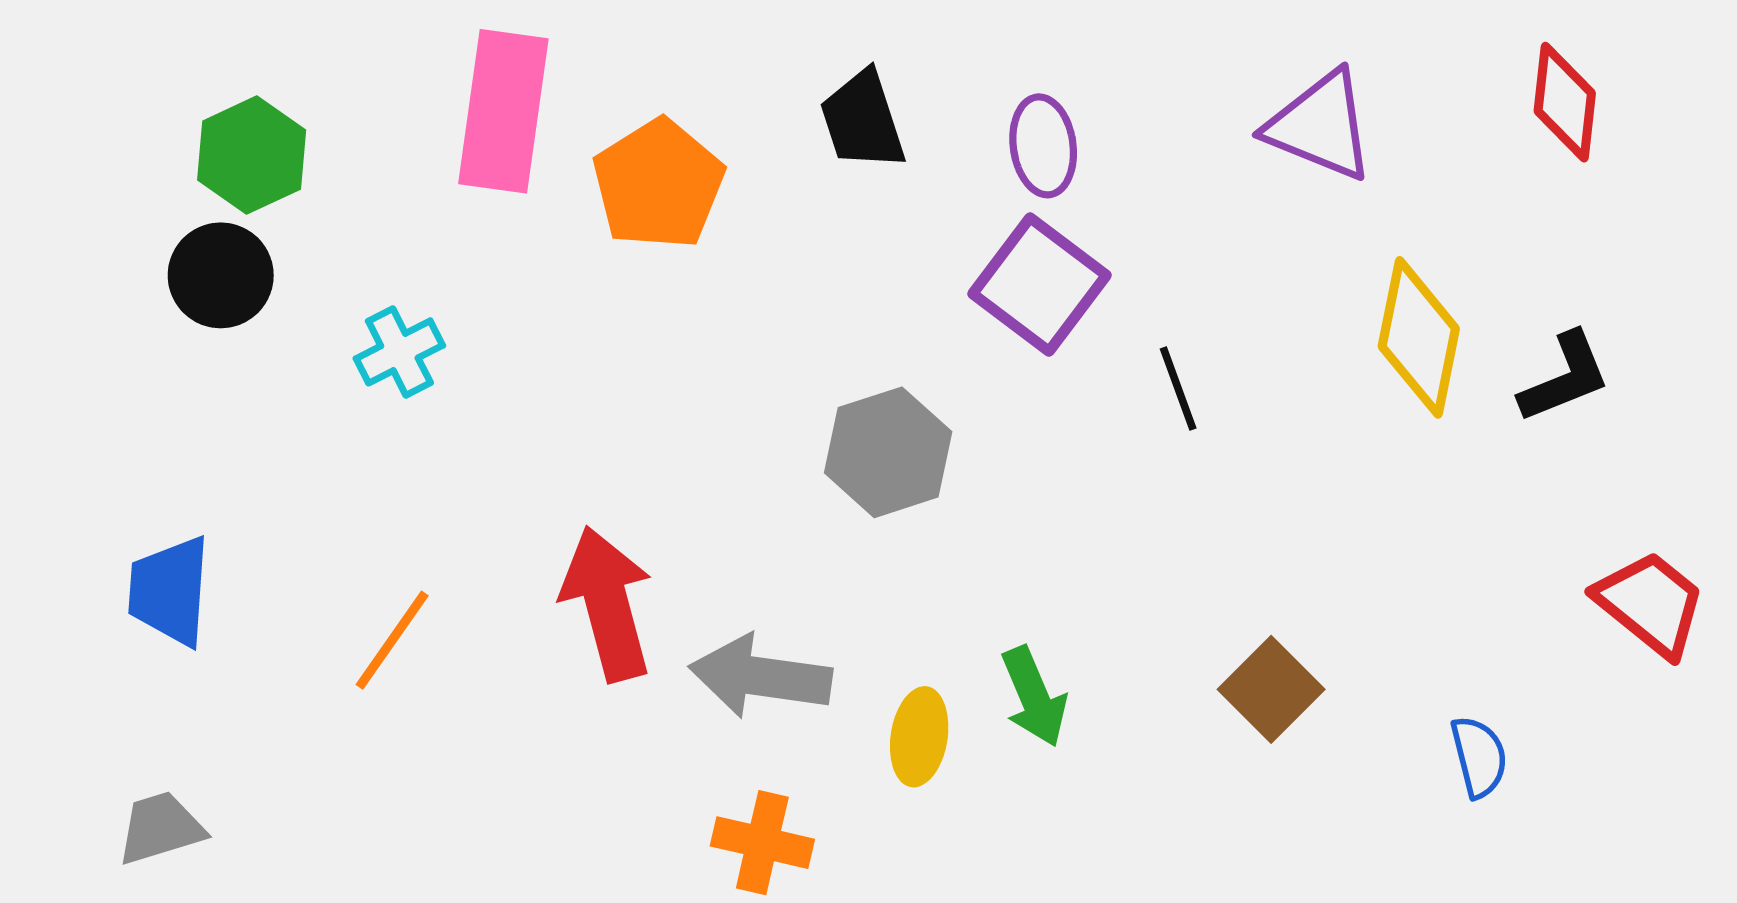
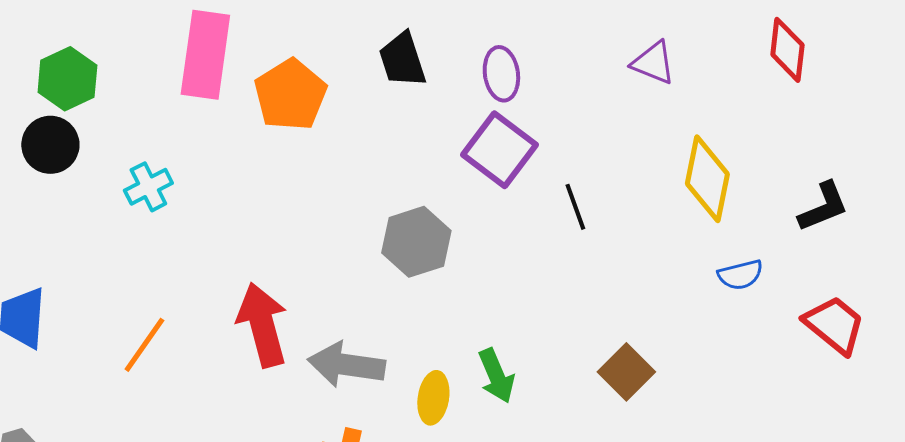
purple triangle: (1320, 126) -> (653, 63), size x0.7
black L-shape: (1565, 378) -> (823, 207), moved
blue semicircle: (1479, 757) -> (740, 275), moved, turned 90

